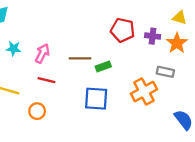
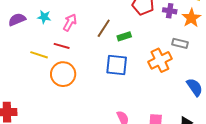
brown line: (80, 58) -> (104, 28), turned -60
red line: (46, 80) -> (62, 46), moved
orange circle: (37, 111) -> (63, 74), size x1.6

